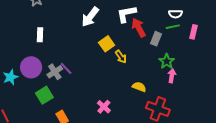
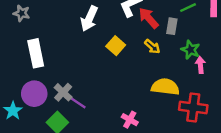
white rectangle: (40, 35) -> (36, 53), size x1.6
yellow arrow: (121, 57) -> (152, 47), moved
purple line: (66, 68) -> (78, 103), moved
yellow semicircle: (139, 87) -> (165, 87), size x1.6

